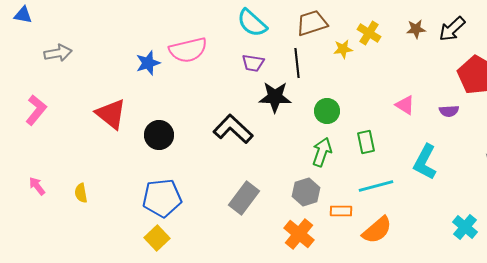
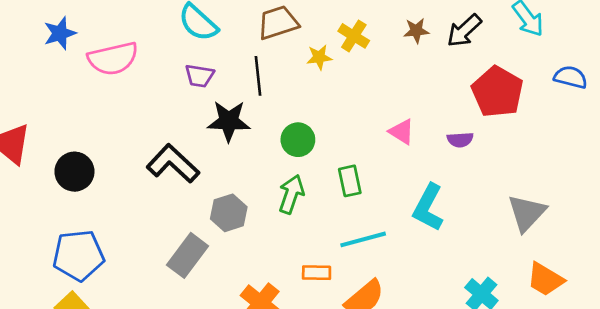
blue star: (148, 63) -> (60, 33), moved
gray hexagon: (306, 192) -> (229, 213), moved

